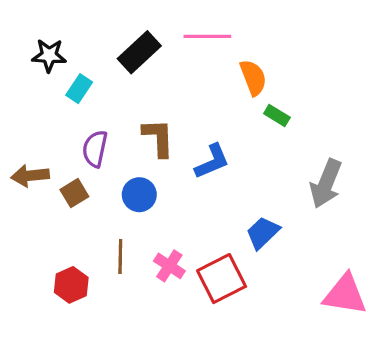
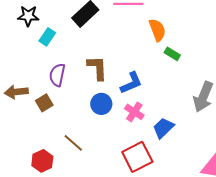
blue circle: (139, 195) -> (101, 104), moved
brown line: (120, 256) -> (73, 143), turned -50
pink cross: (169, 266) -> (134, 112), moved

